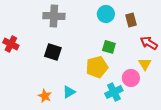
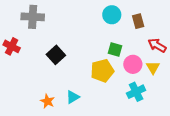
gray cross: (54, 16) -> (33, 17), moved
black square: (53, 52) -> (56, 55), turned 30
pink circle: (131, 78) -> (133, 64), moved
cyan cross: (114, 92) -> (136, 92), moved

